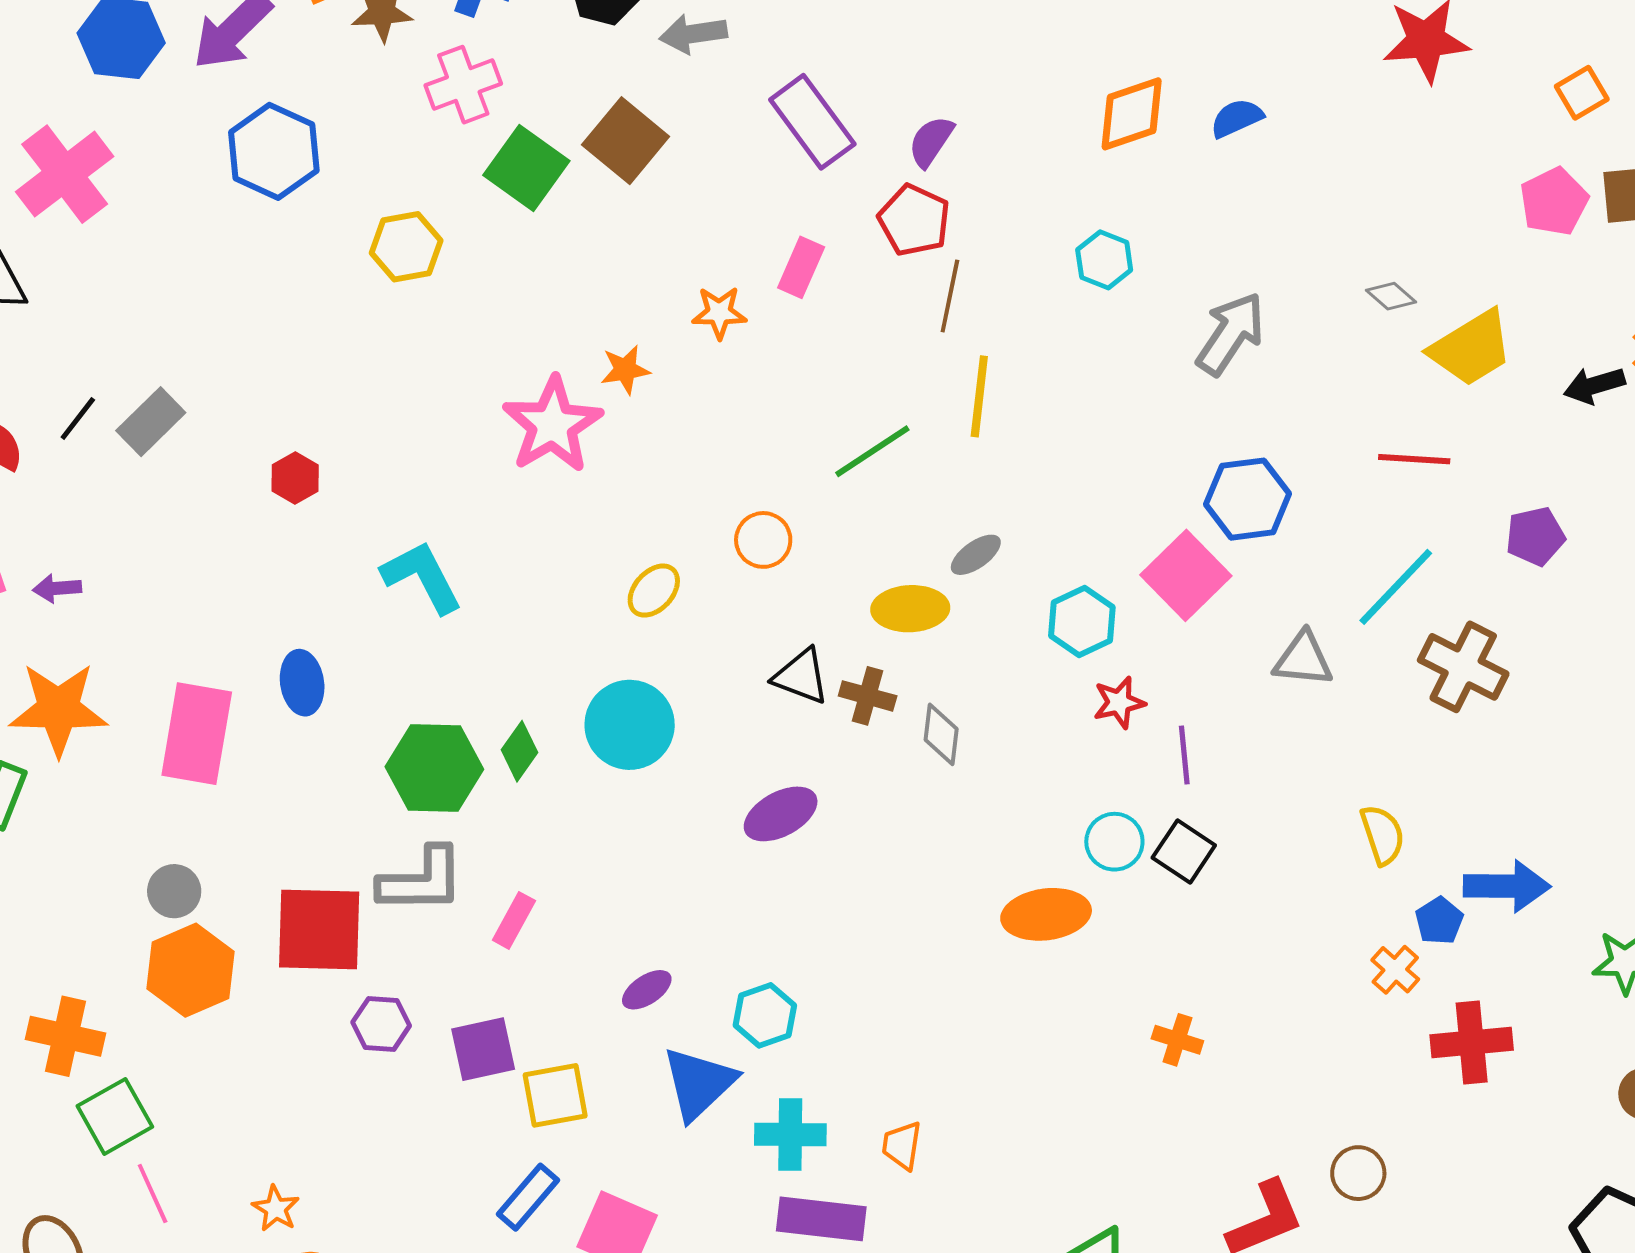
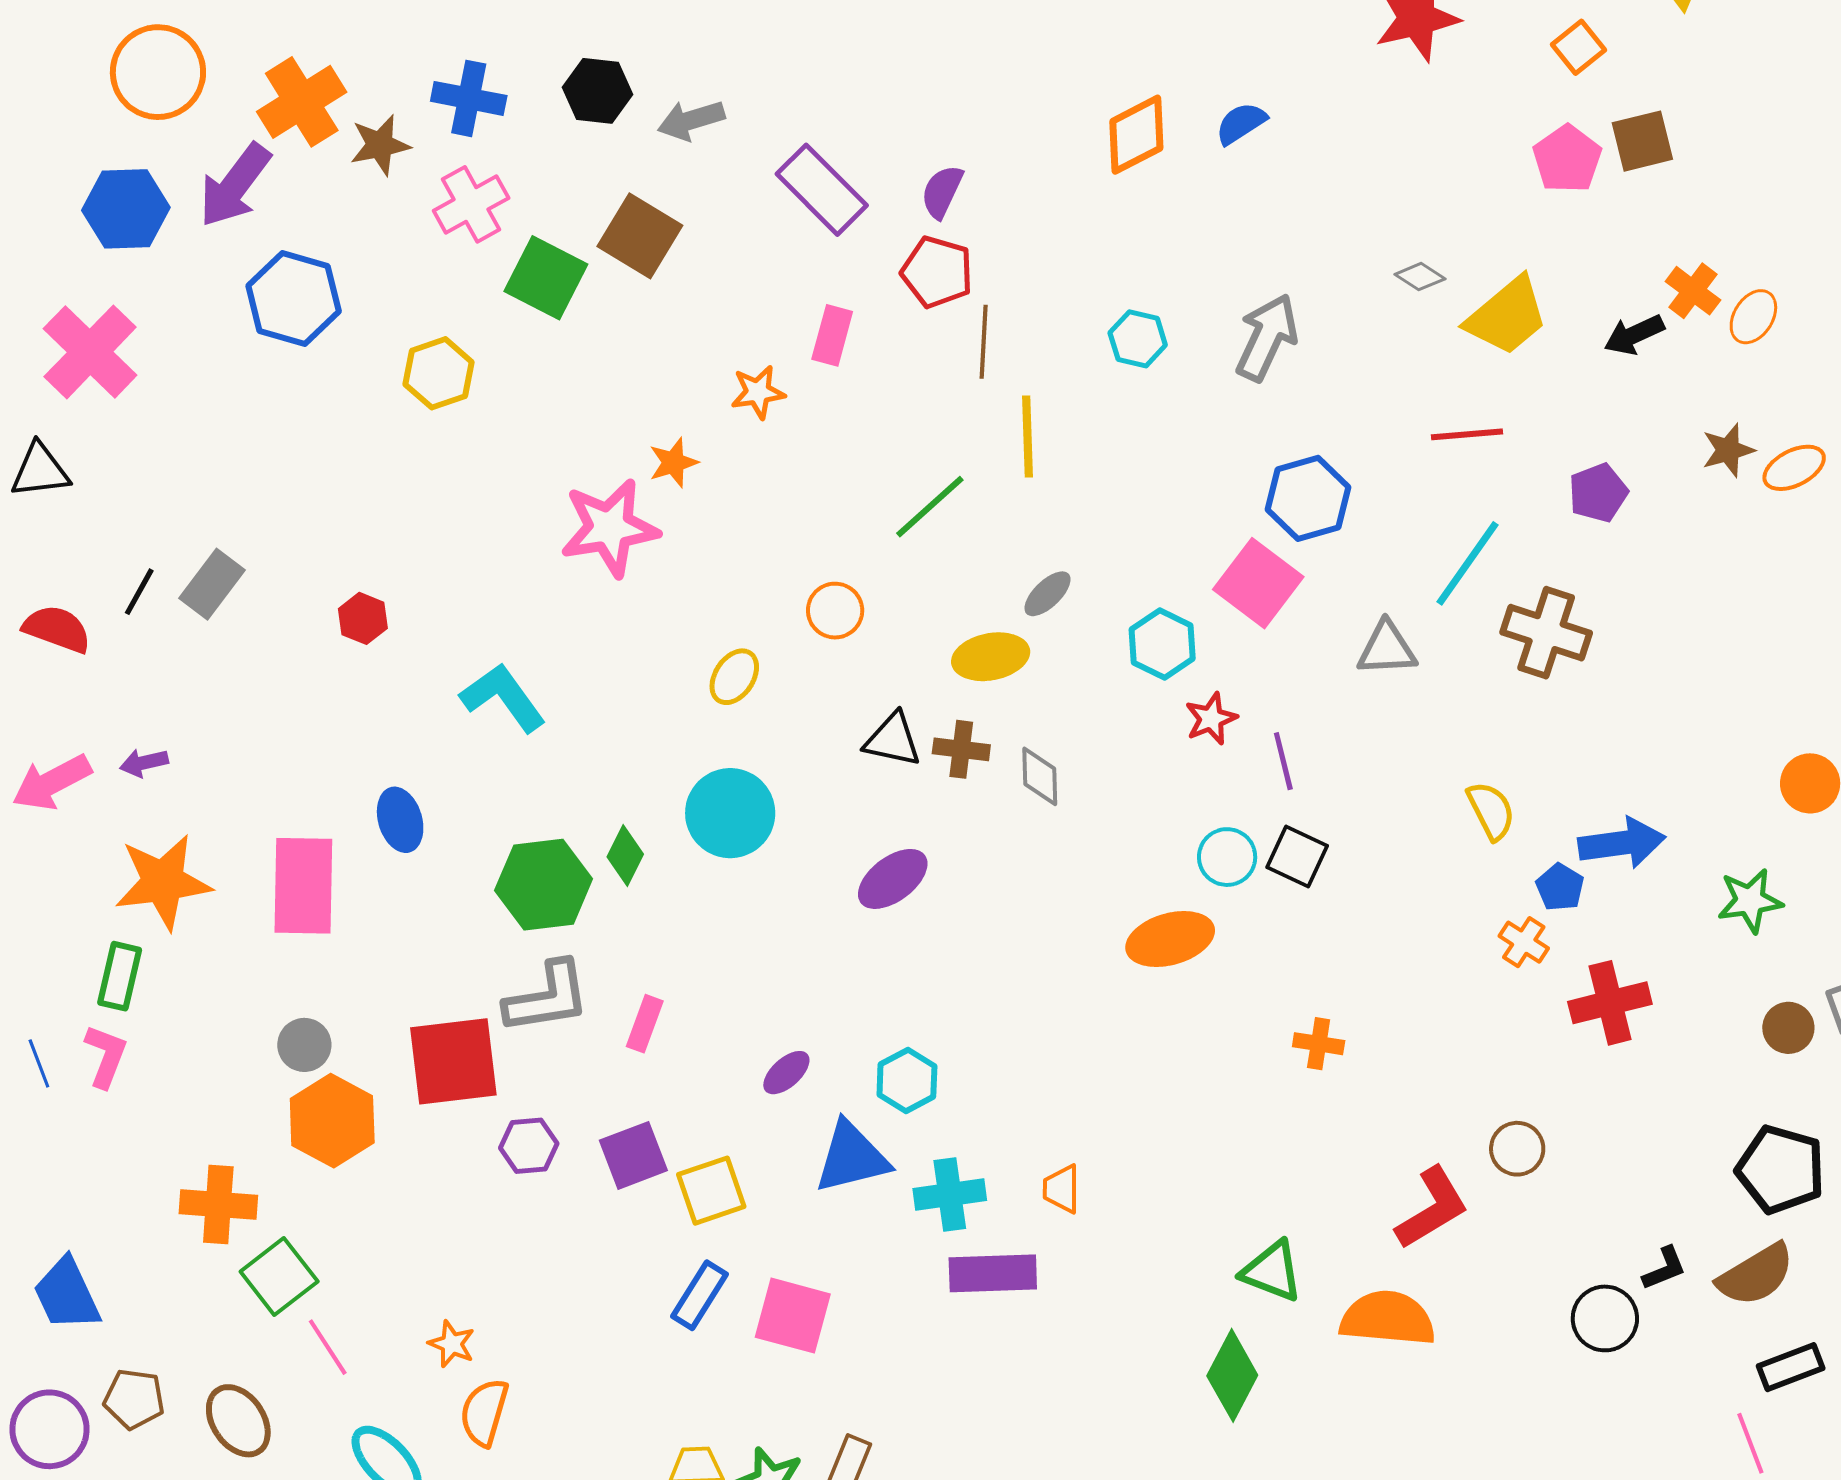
cyan hexagon: (1104, 260) -> (1138, 339), moved
pink star: (552, 425) -> (610, 528), turned 30
blue triangle: (699, 1083) -> (852, 1157), turned 38

